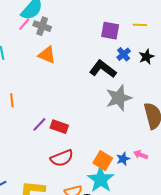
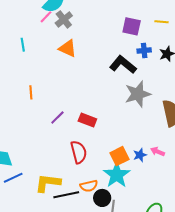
gray cross: (42, 26) -> (64, 19), turned 30
blue cross: (124, 54) -> (144, 51), turned 32
red rectangle: (59, 127) -> (87, 120), moved
red semicircle: (62, 158) -> (79, 152), turned -85
orange square: (103, 161) -> (119, 156), turned 30

